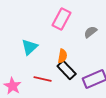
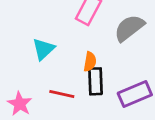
gray semicircle: (91, 32) -> (129, 28), size x1.6
black rectangle: (67, 70) -> (96, 81), turned 42

